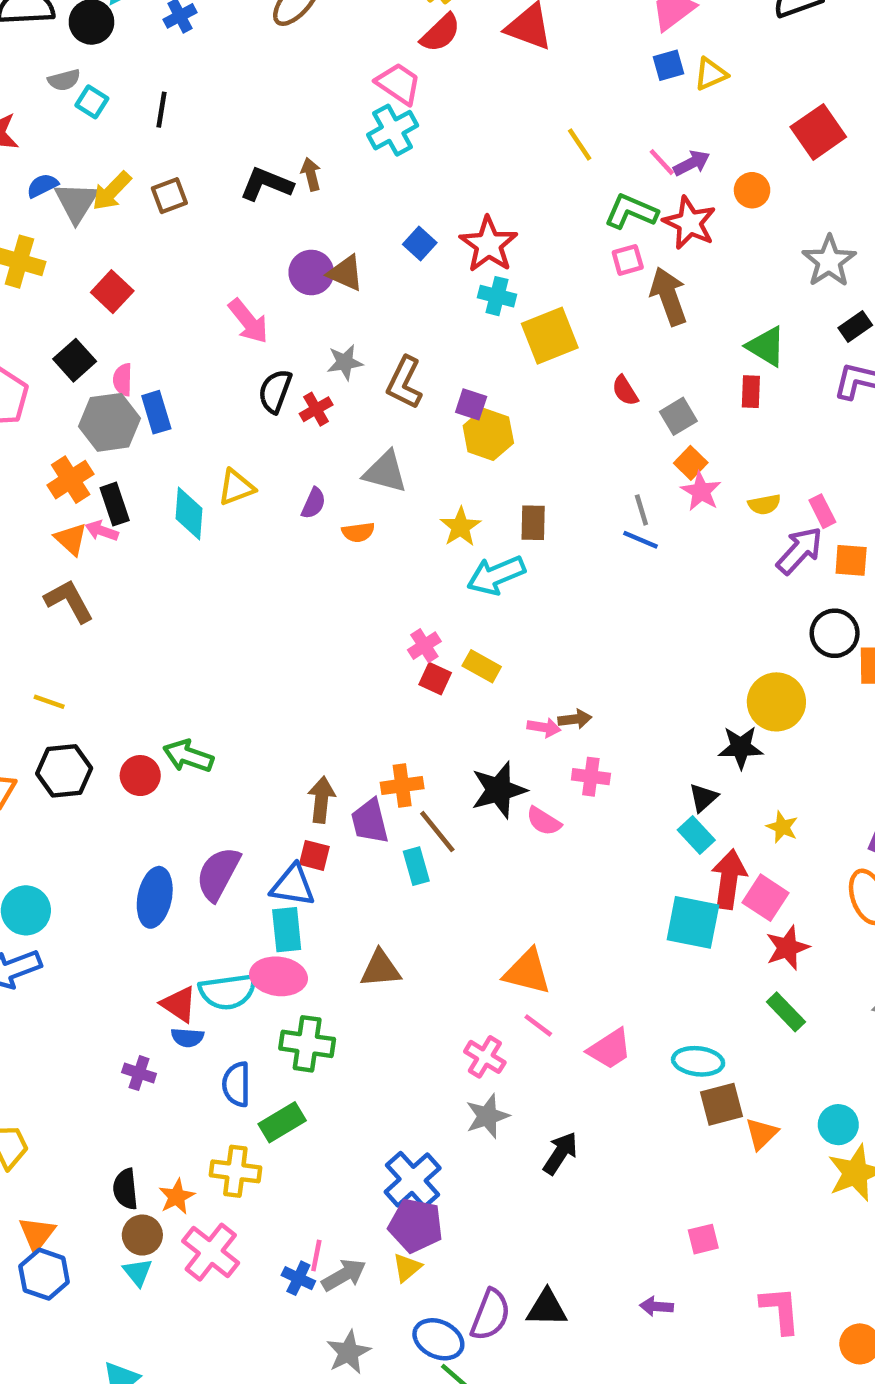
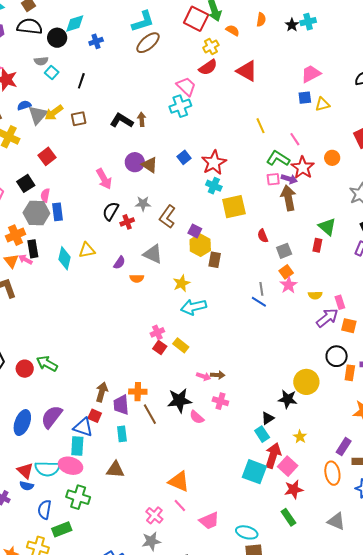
purple arrow: (692, 163) -> (289, 179), moved, turned 35
brown rectangle: (533, 523) -> (215, 260), moved
cyan rectangle: (416, 866) -> (122, 434), moved

